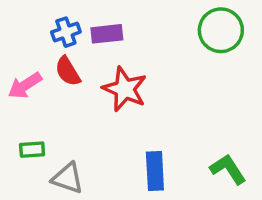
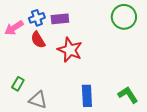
pink arrow: (25, 86) -> (14, 28), moved
green rectangle: (32, 150) -> (18, 84), turned -56

